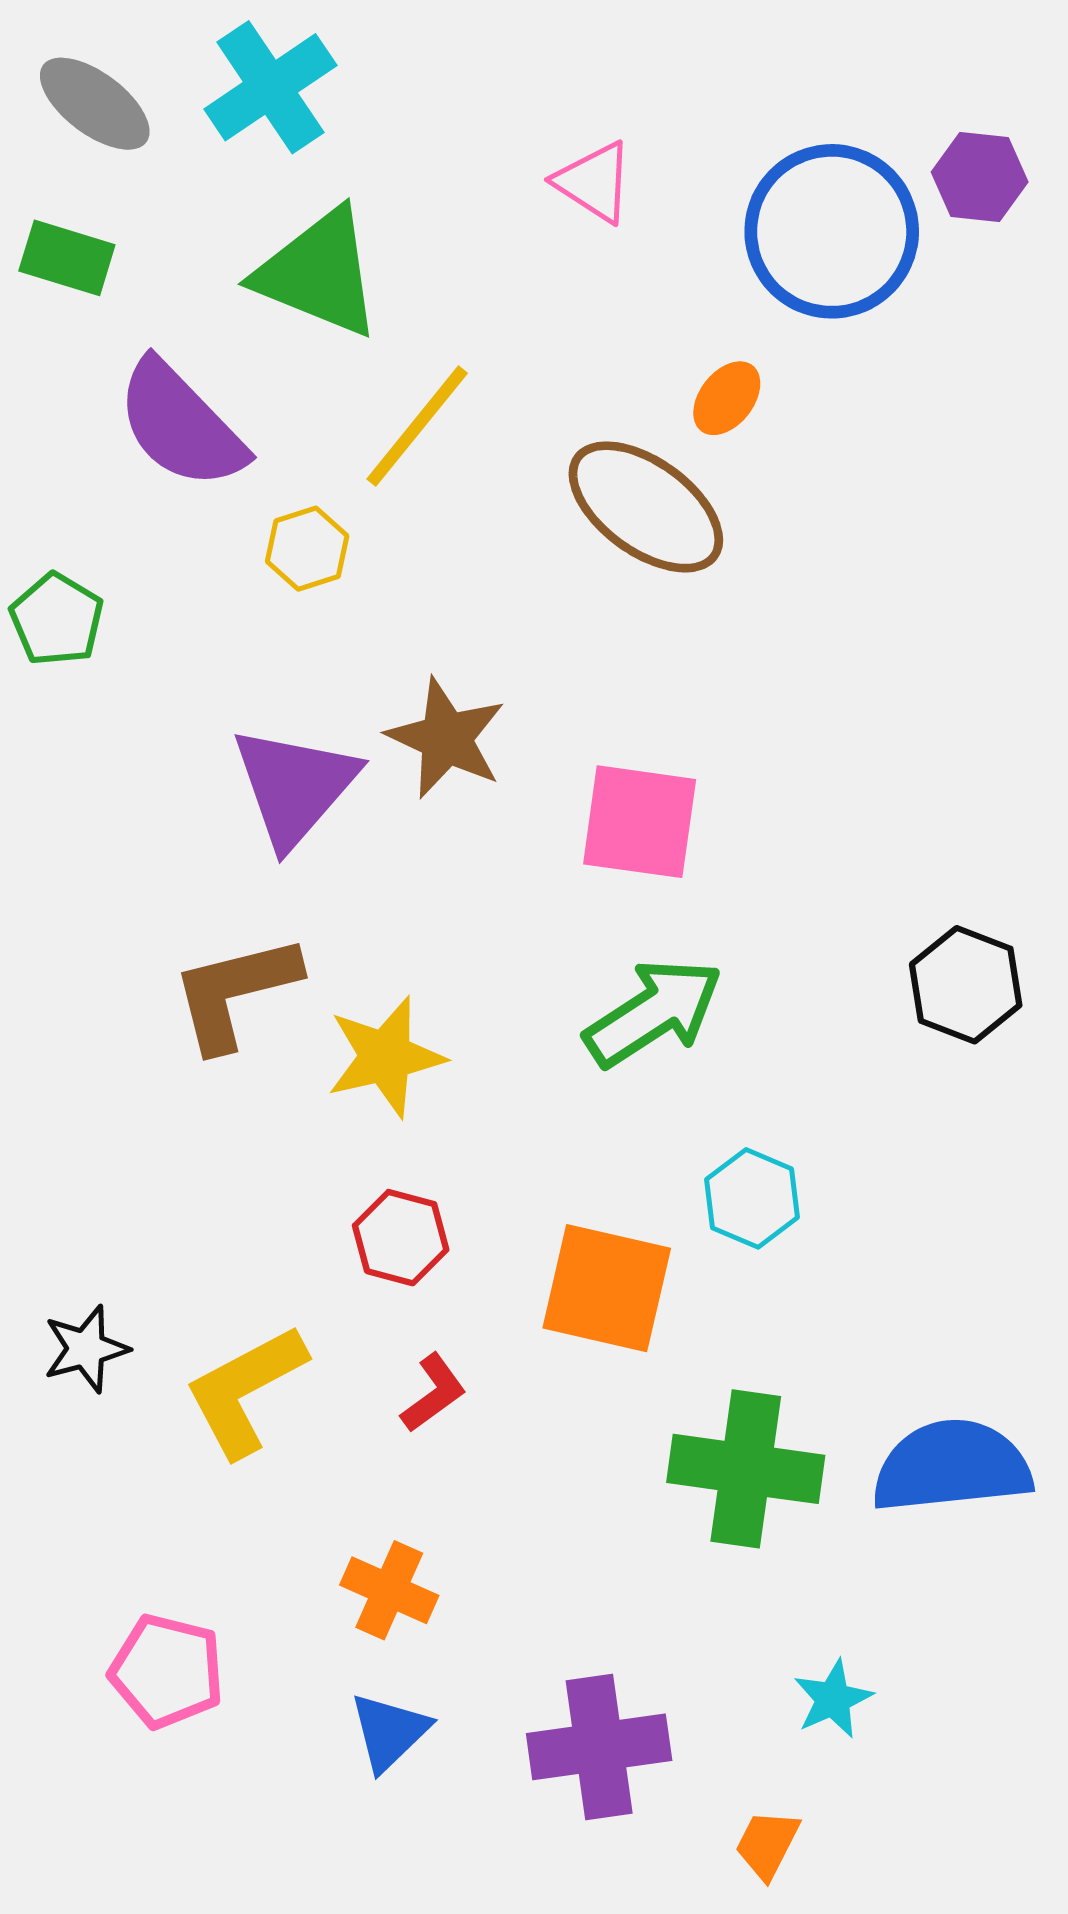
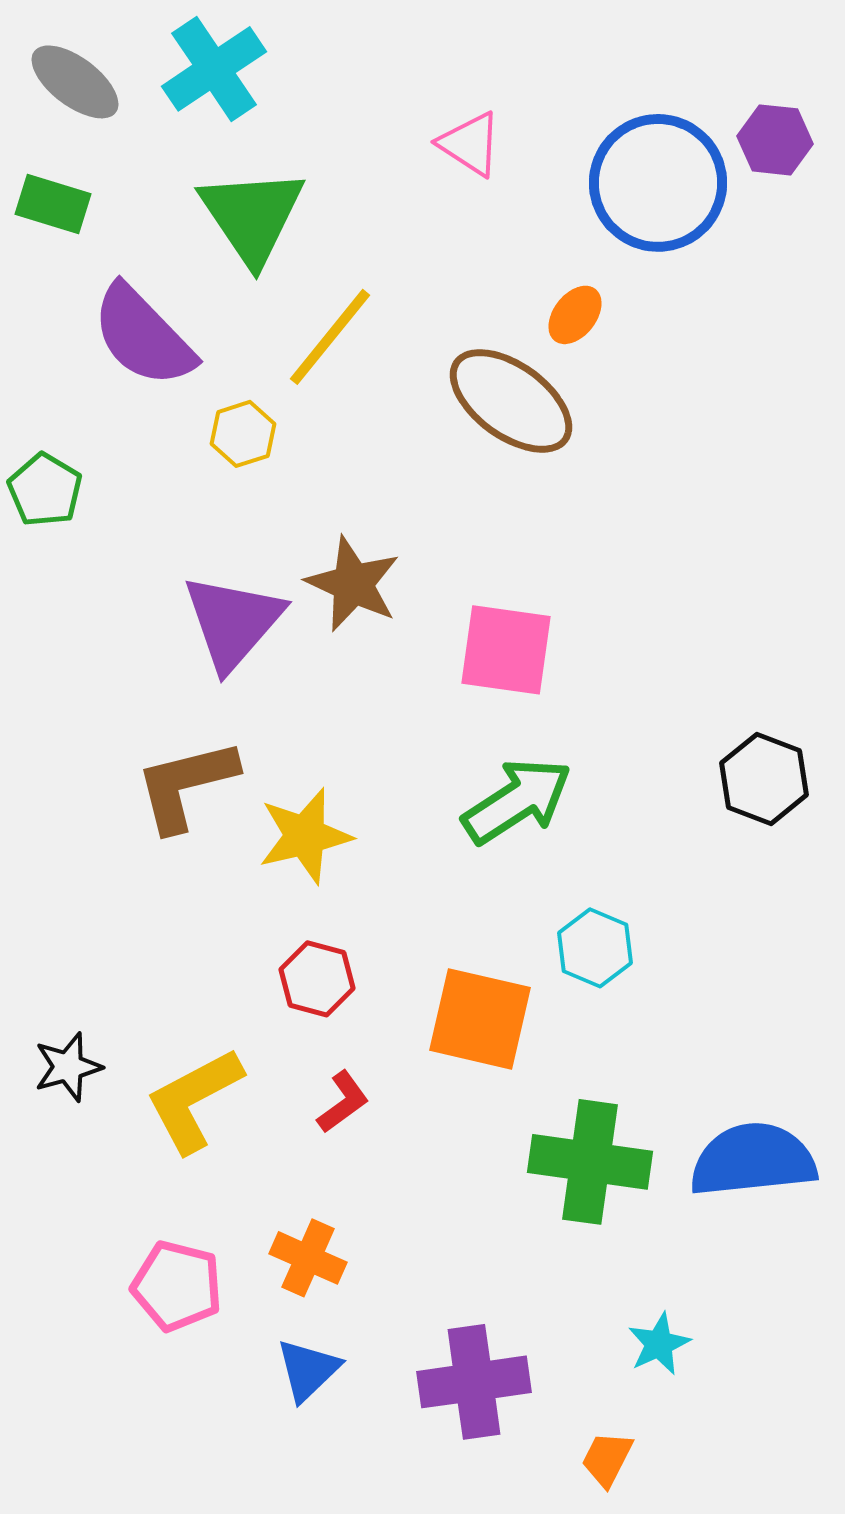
green triangle: (318, 273) -> (252, 216), turned 34
pink pentagon: (167, 1671) -> (177, 1286), moved

